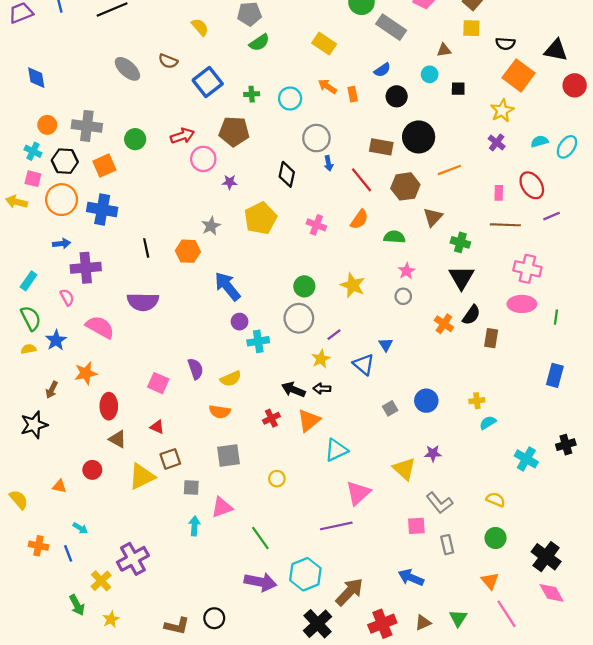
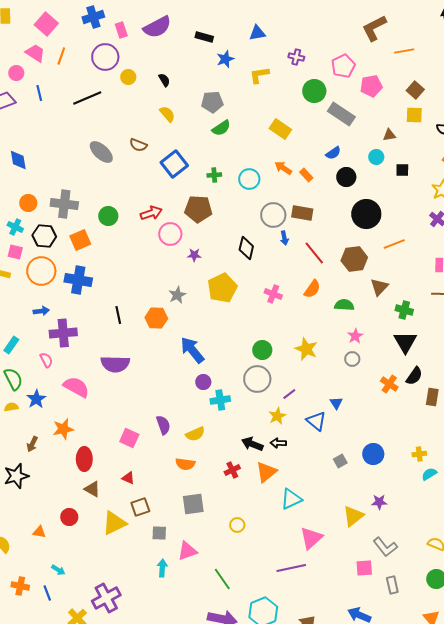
orange rectangle: (353, 94) -> (306, 175), turned -32
brown rectangle: (381, 147) -> (302, 213), moved
yellow triangle: (404, 469) -> (353, 516), turned 40

